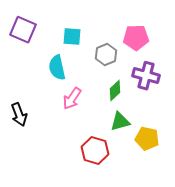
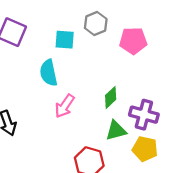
gray hexagon: (106, 55) -> (96, 24), moved
purple cross: (146, 76) -> (144, 115), moved

